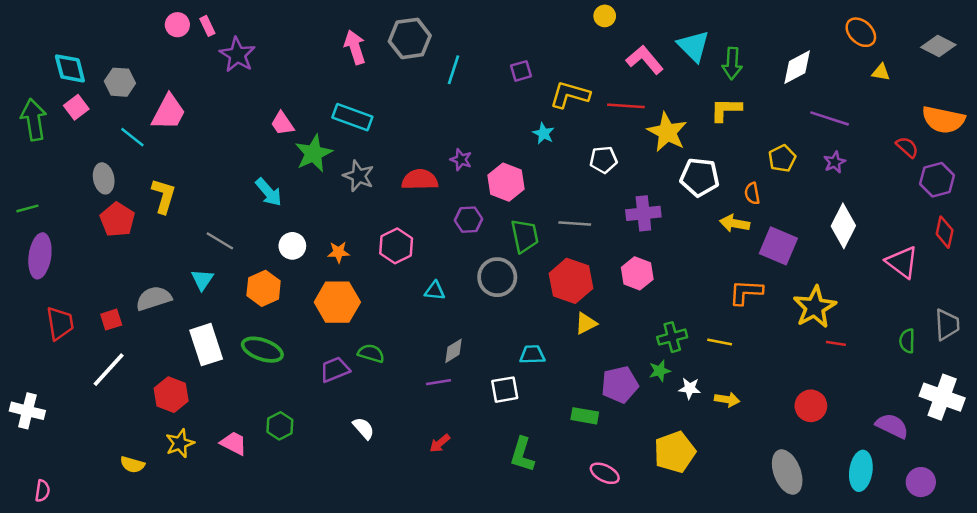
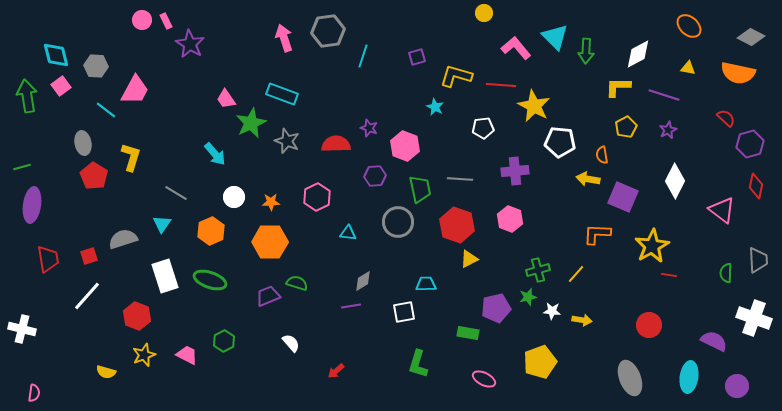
yellow triangle: (881, 72) -> (688, 68), moved
yellow L-shape: (726, 110) -> (618, 87), moved
orange semicircle: (943, 120) -> (738, 73), moved
yellow line: (720, 342) -> (576, 274), turned -60
red arrow: (440, 443) -> (336, 371), moved

